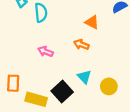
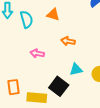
orange triangle: (92, 22) -> (53, 15), moved
cyan triangle: (84, 77) -> (76, 69), turned -48

